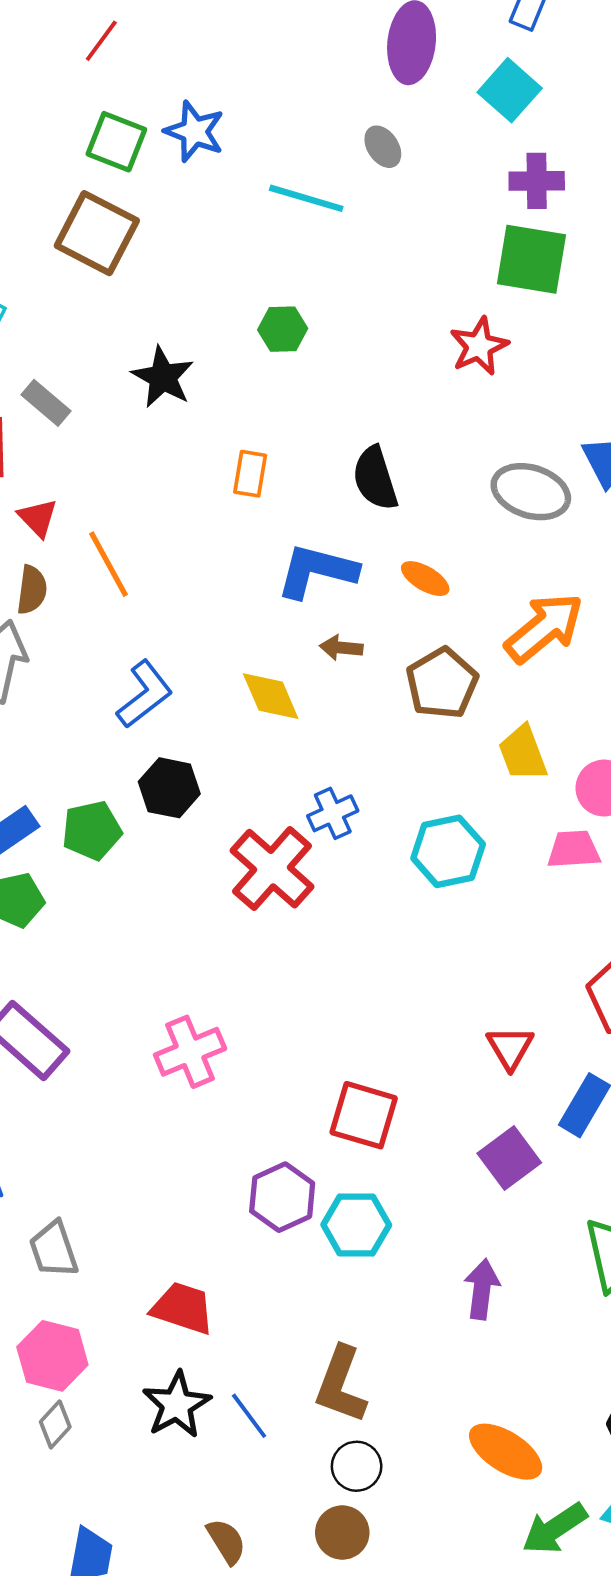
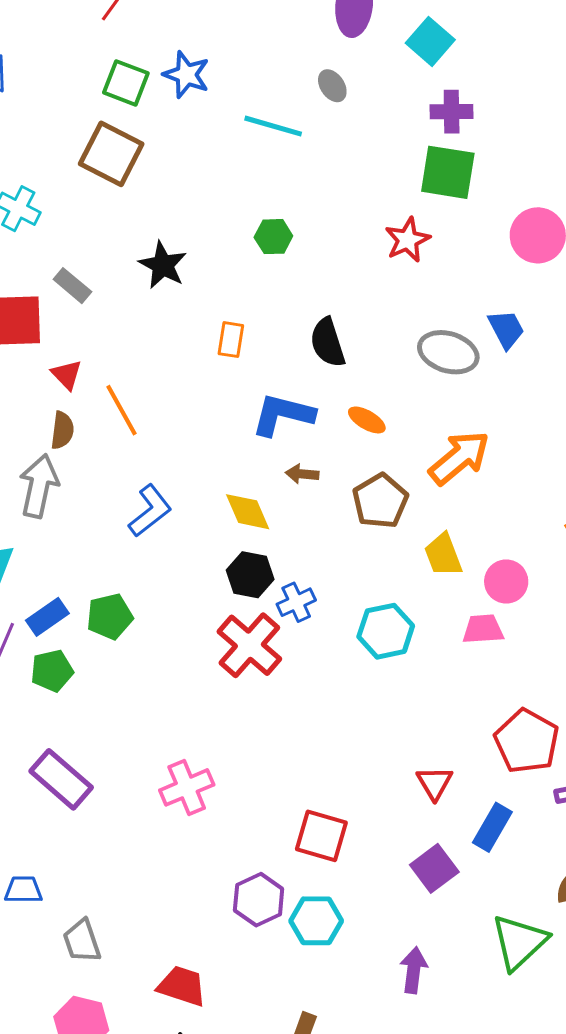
green hexagon: (283, 329) -> (273, 237), moved
black hexagon: (169, 788) -> (250, 575), moved

